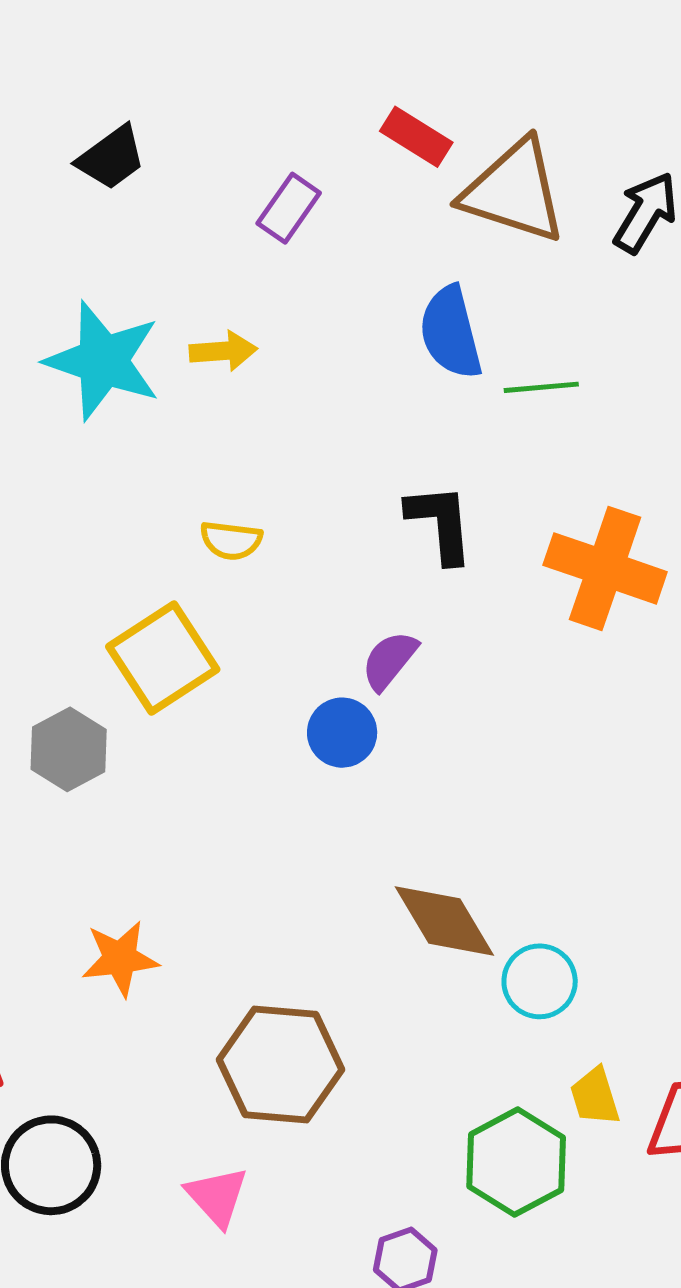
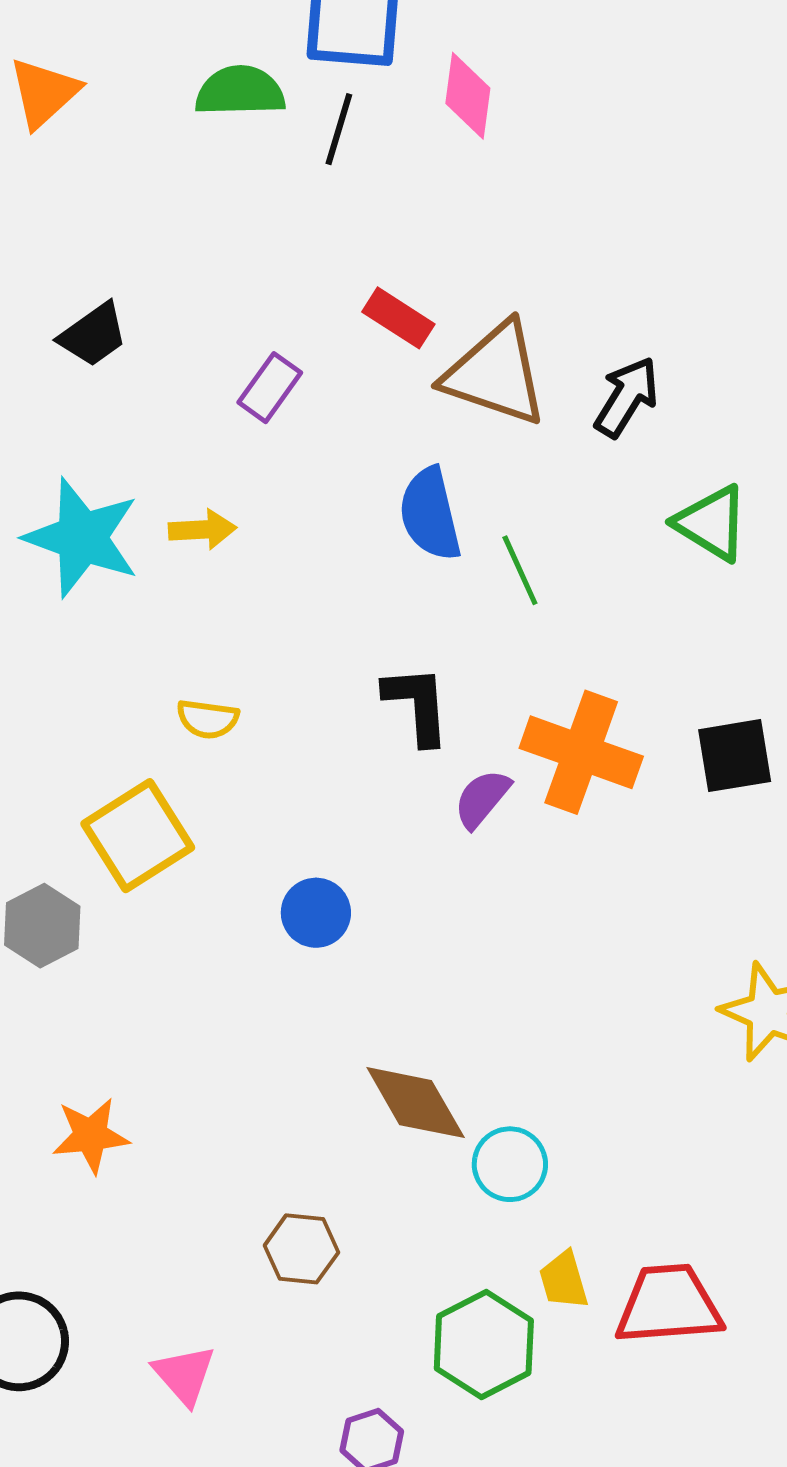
green line: (541, 387) -> (520, 570), turned 70
purple semicircle: (389, 660) -> (482, 799), moved
brown hexagon: (280, 1065) -> (301, 1249), moved, size x0.6

